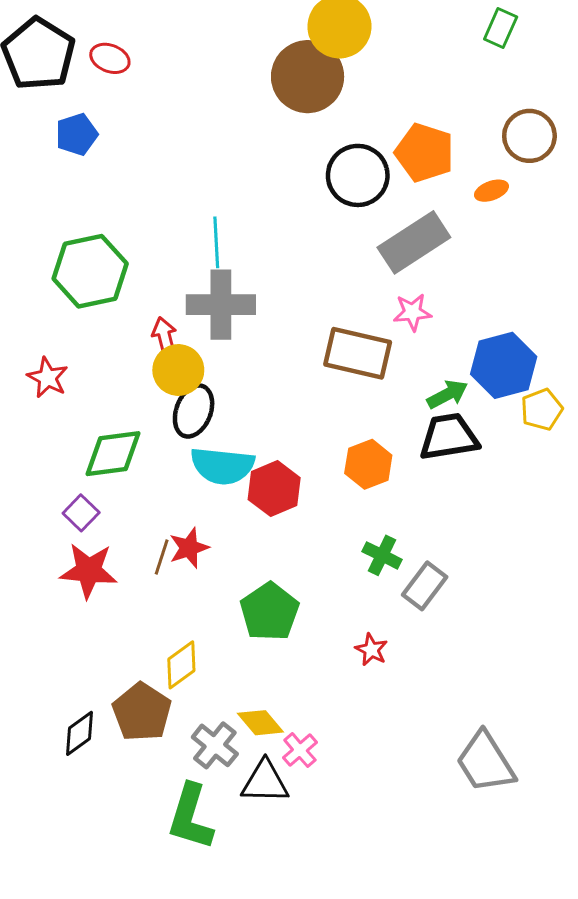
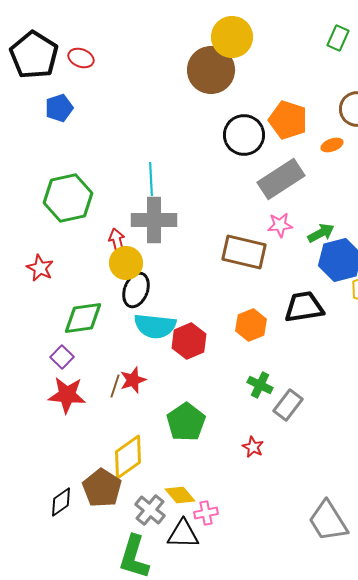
green arrow: (447, 394) -> (321, 233), moved
yellow diamond: (181, 665) -> (128, 457), size x1.4
pink cross: (300, 750) -> (206, 513), turned 30

